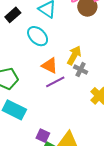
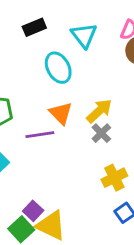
purple line: (55, 82) -> (40, 135), moved
purple square: (43, 136) -> (33, 211), moved

